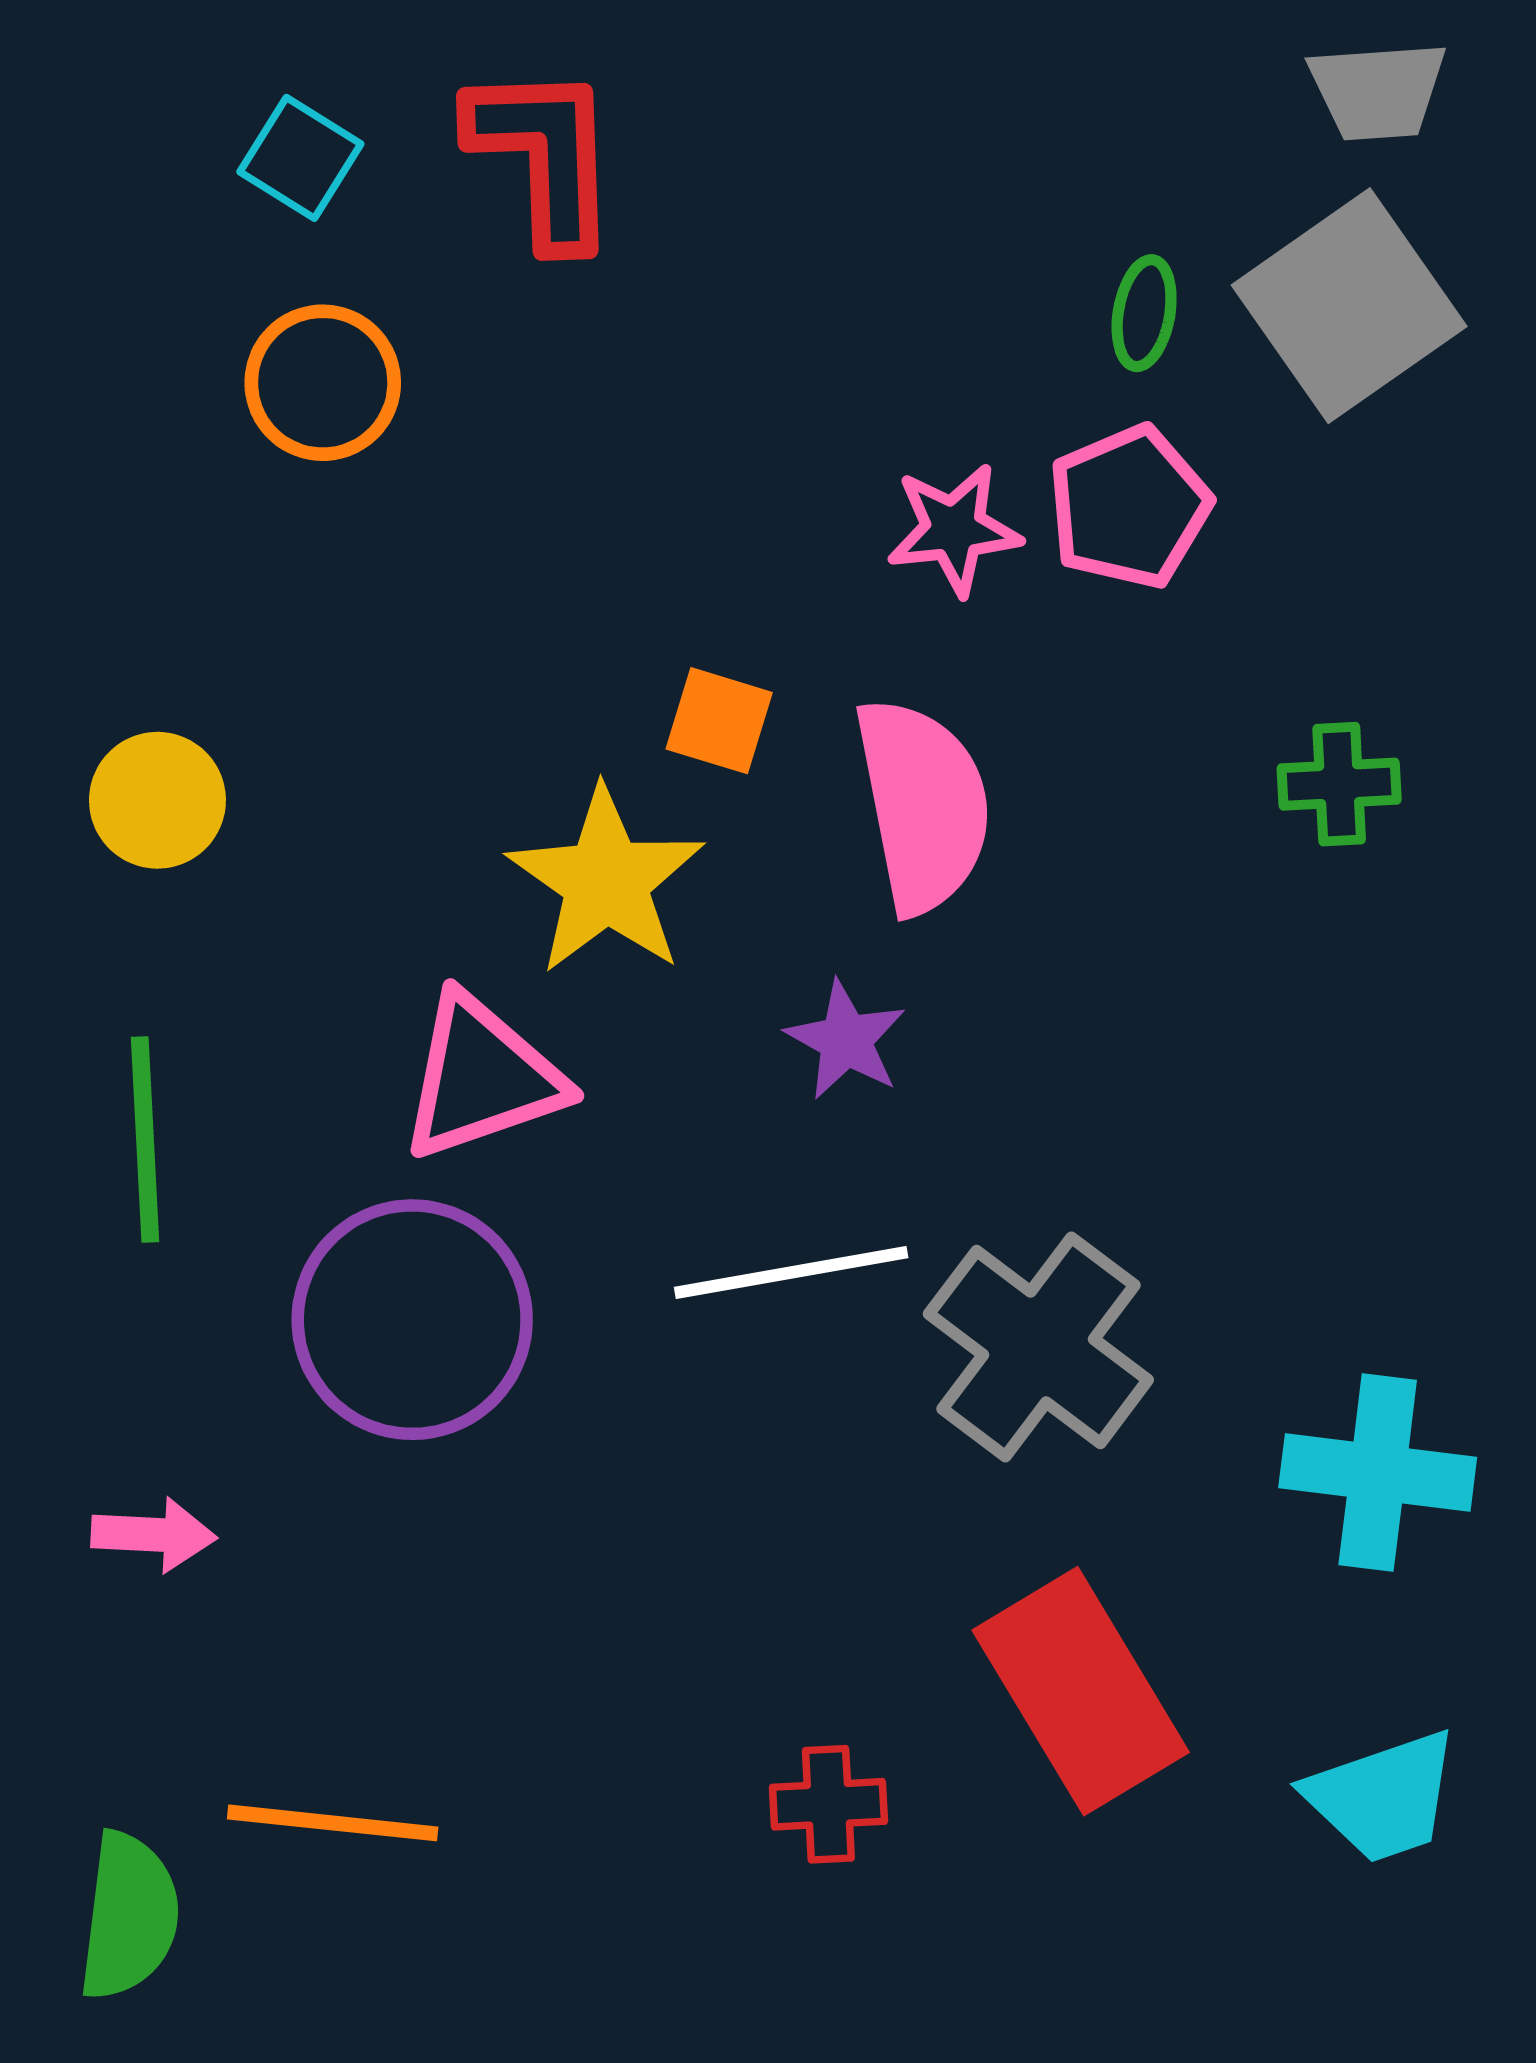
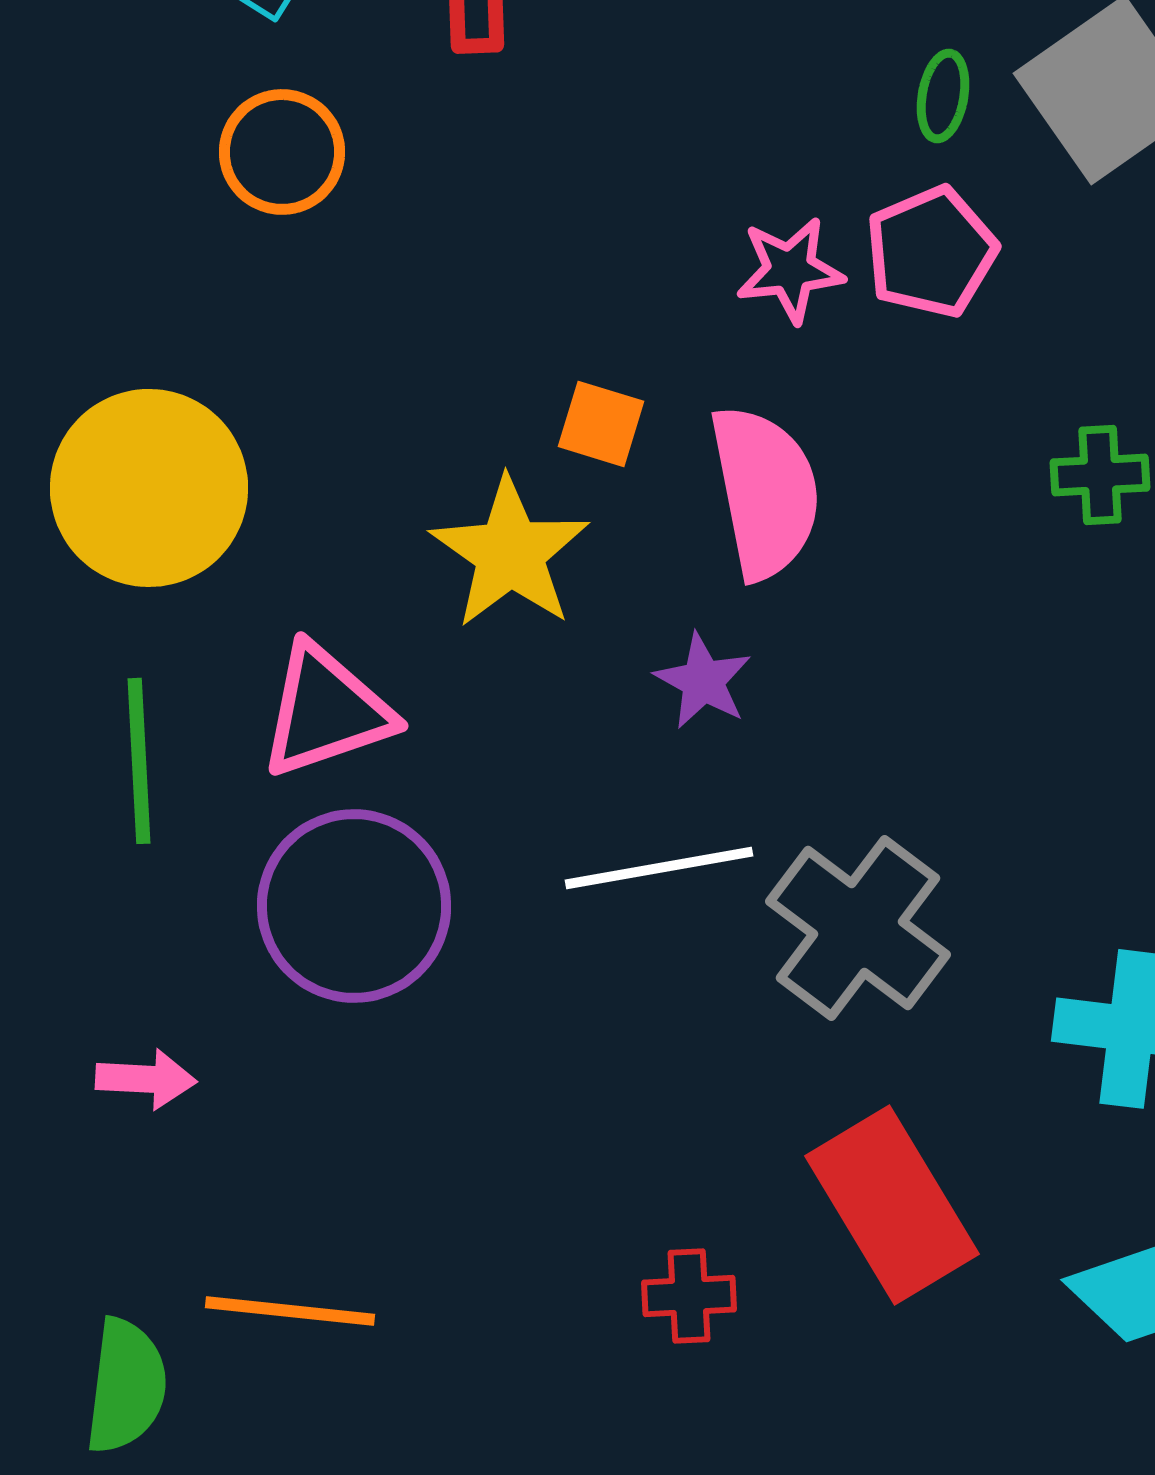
yellow circle: (157, 800) -> (149, 488), size x1.8
pink triangle: (482, 1077) -> (326, 711), moved

